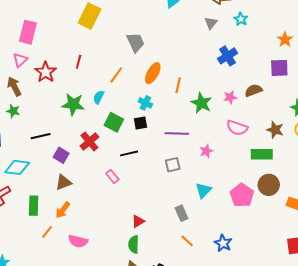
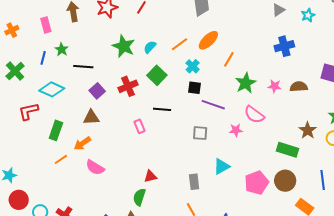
orange line: (116, 75) -> (180, 44), moved
green star: (13, 111) -> (62, 49), moved
black square: (140, 123) -> (194, 88), moved
pink semicircle: (237, 128) -> (254, 115), moved
pink semicircle: (78, 241) -> (95, 167), moved

